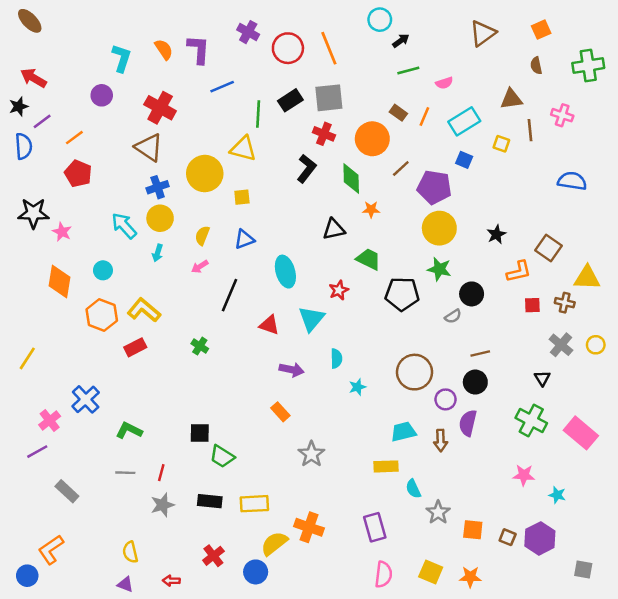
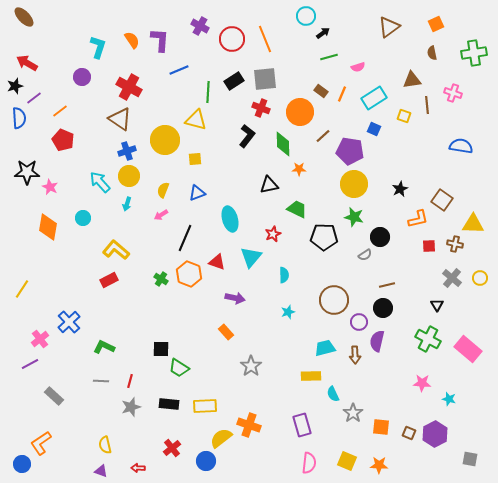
orange hexagon: (102, 315) -> (189, 274), moved
cyan semicircle: (336, 358) -> (284, 275), moved

